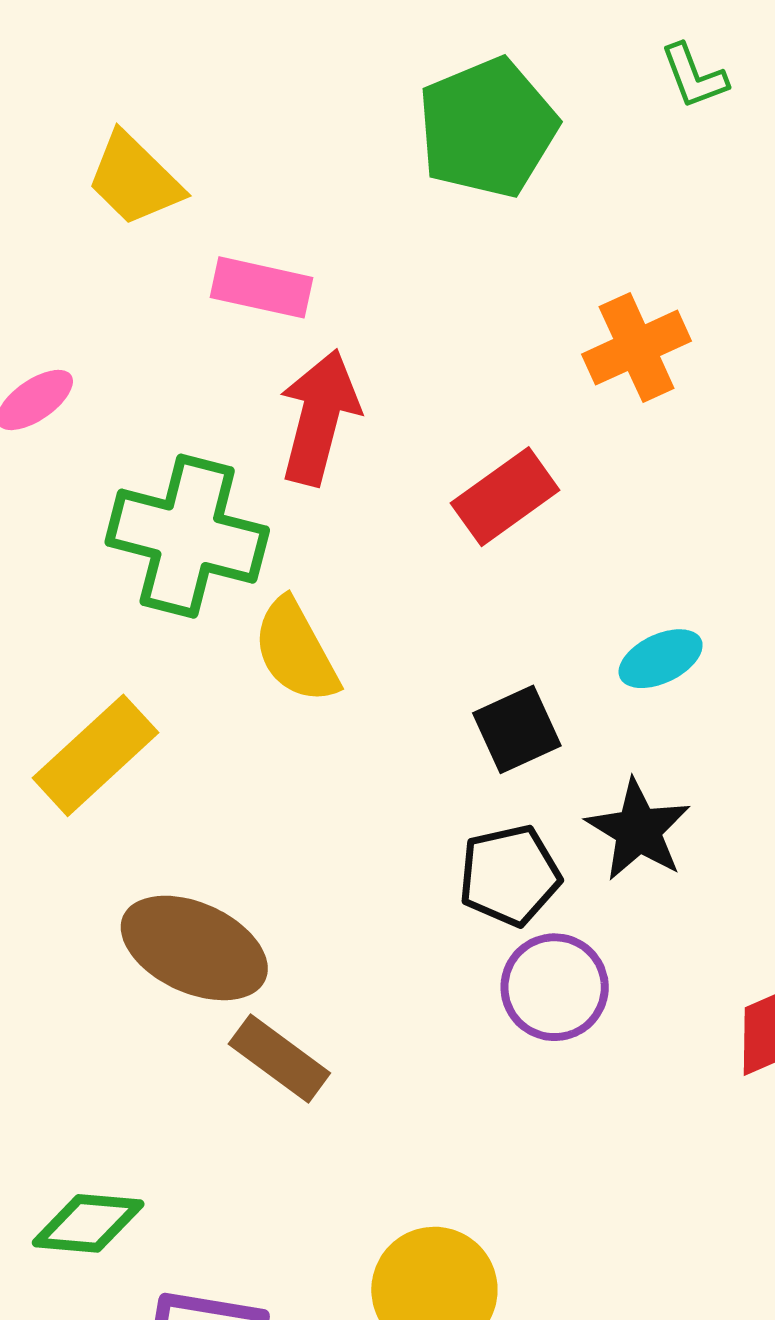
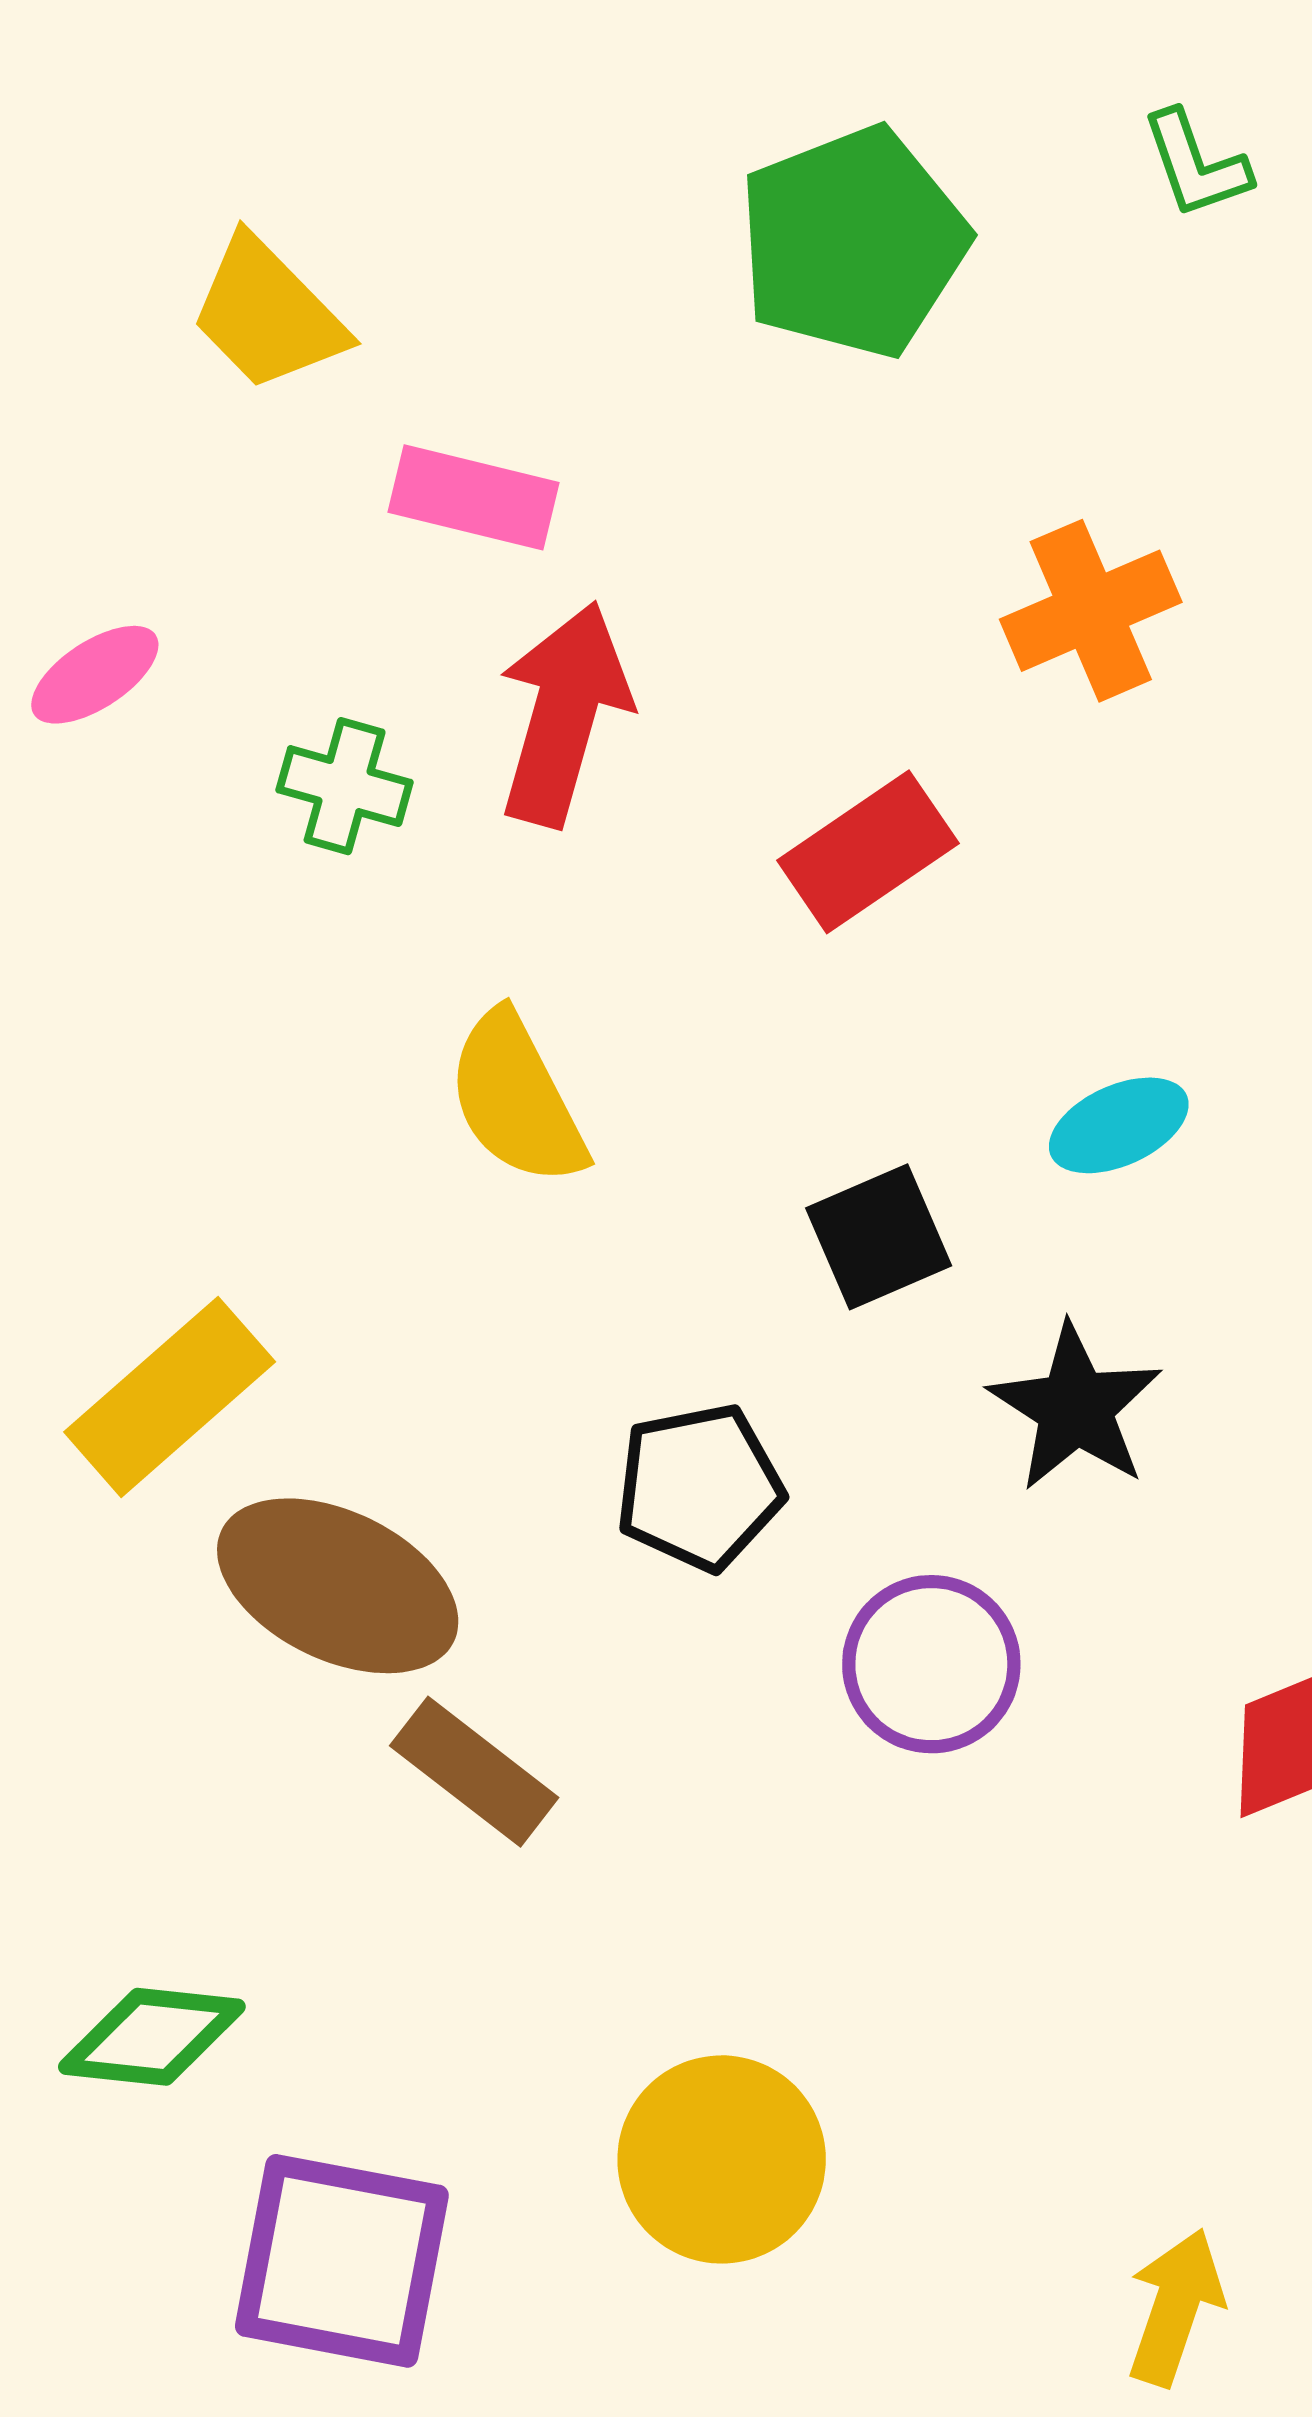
green cross: (187, 536) -> (345, 786), moved, size x0.5
yellow rectangle: (96, 755) -> (170, 1397), moved
black pentagon: (509, 875) -> (699, 1487), moved

